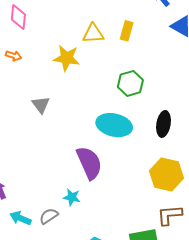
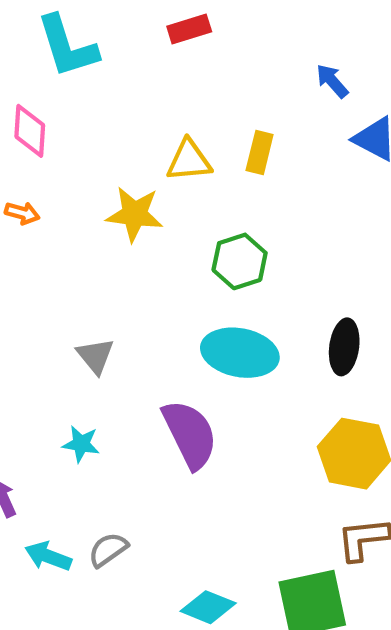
green hexagon: (130, 83) -> (240, 261), moved
gray triangle: (41, 105) -> (95, 356), moved
cyan star: (72, 197) -> (81, 444), moved

